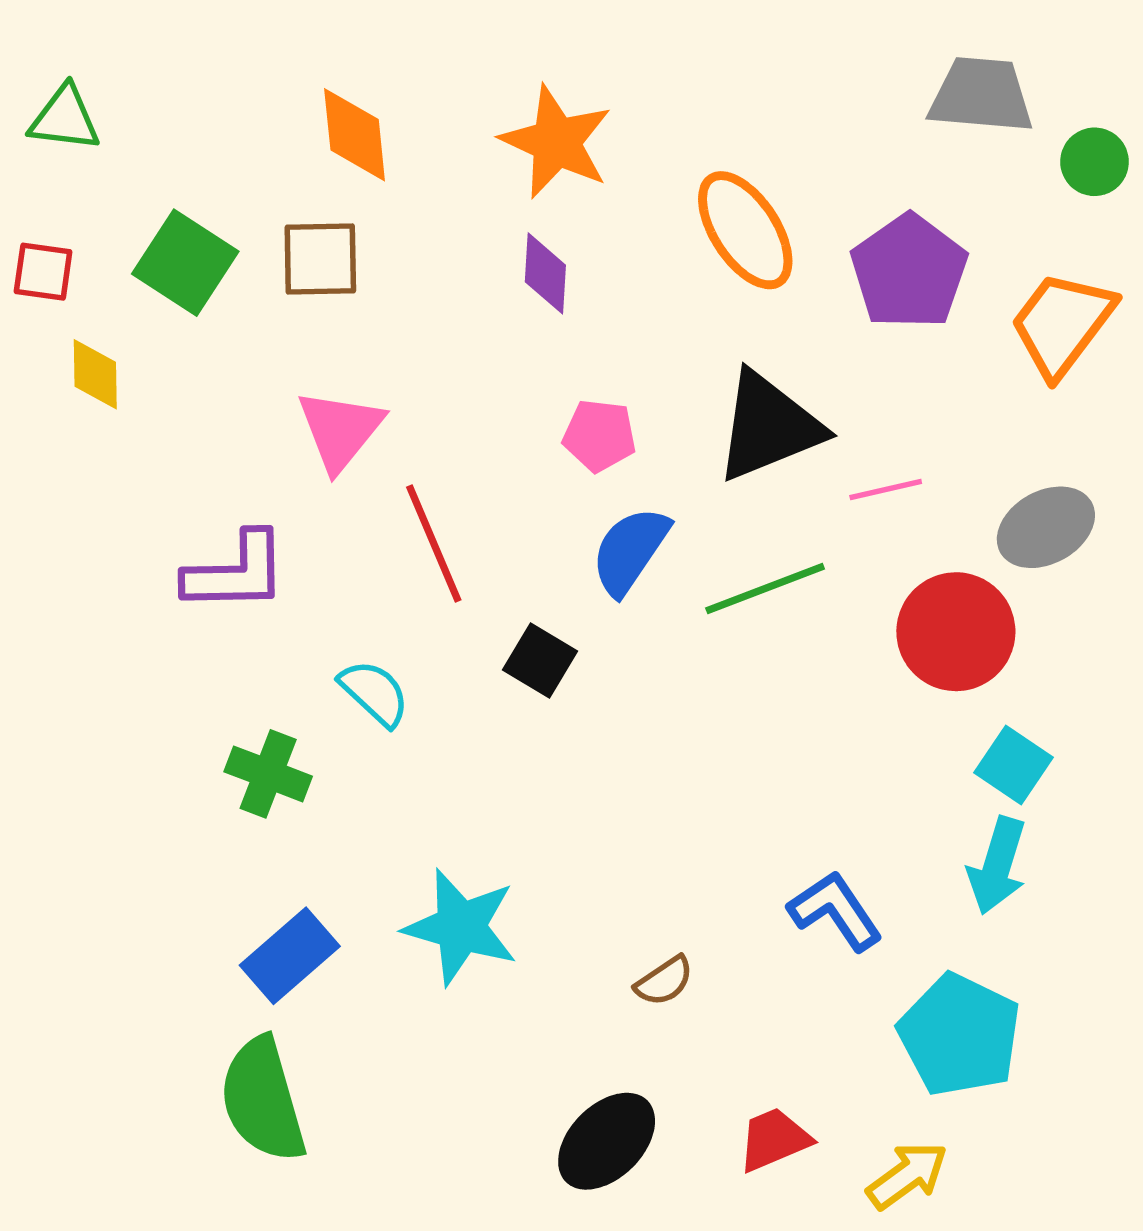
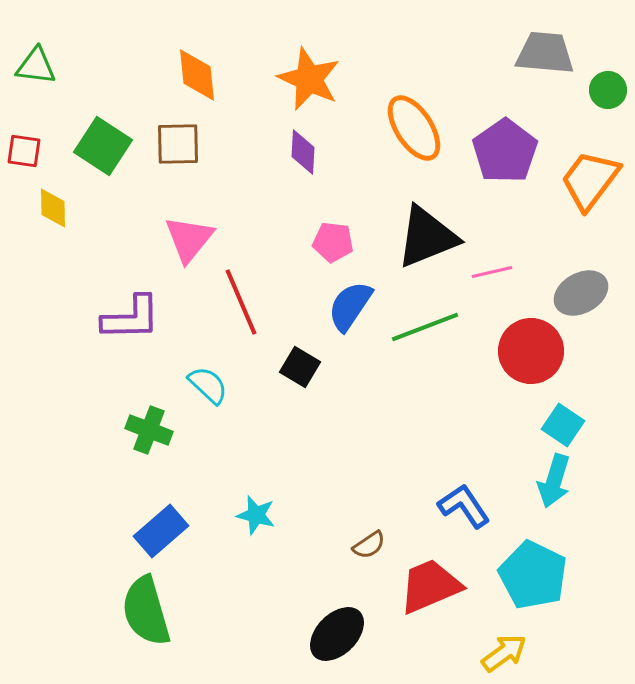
cyan star: (461, 927) -> (256, 515), size x0.6
red trapezoid: (774, 1139) -> (430, 586), moved, size x1.5

